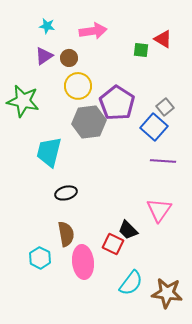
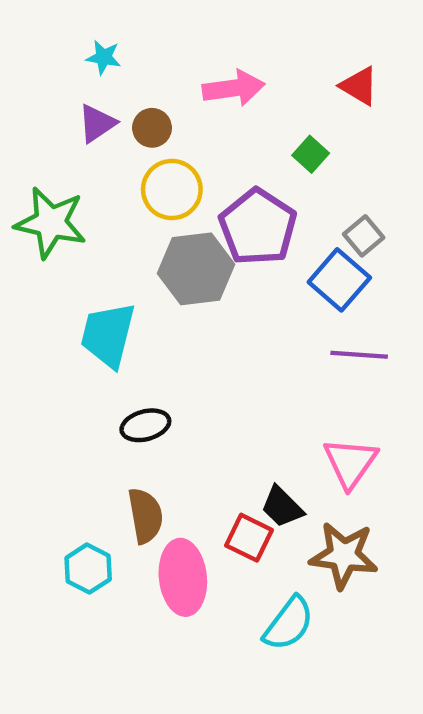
pink arrow: (93, 31) -> (234, 88), moved
green square: (141, 50) -> (311, 154), moved, turned 35
brown star: (167, 293) -> (344, 555), moved

